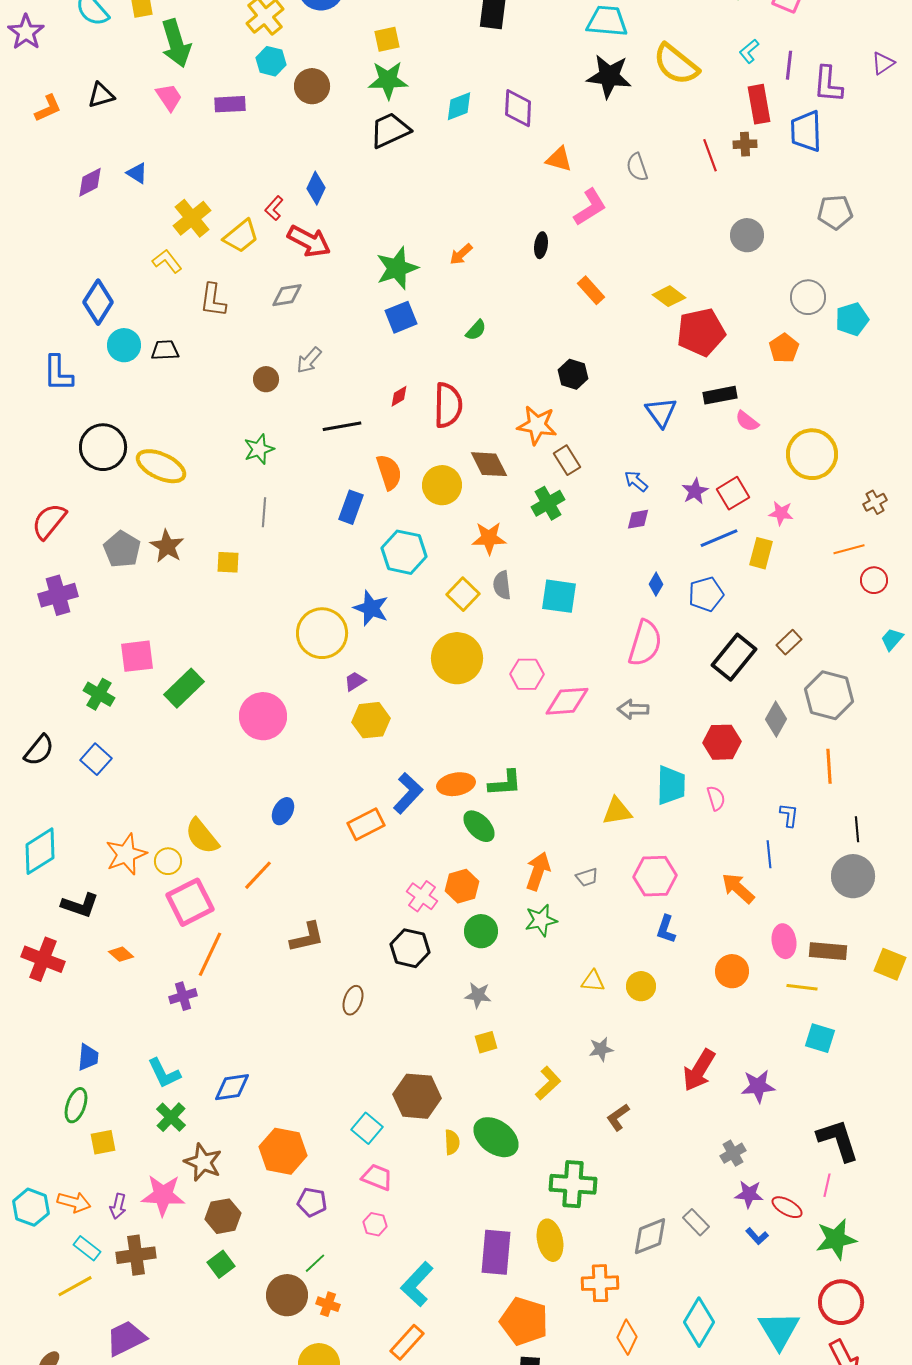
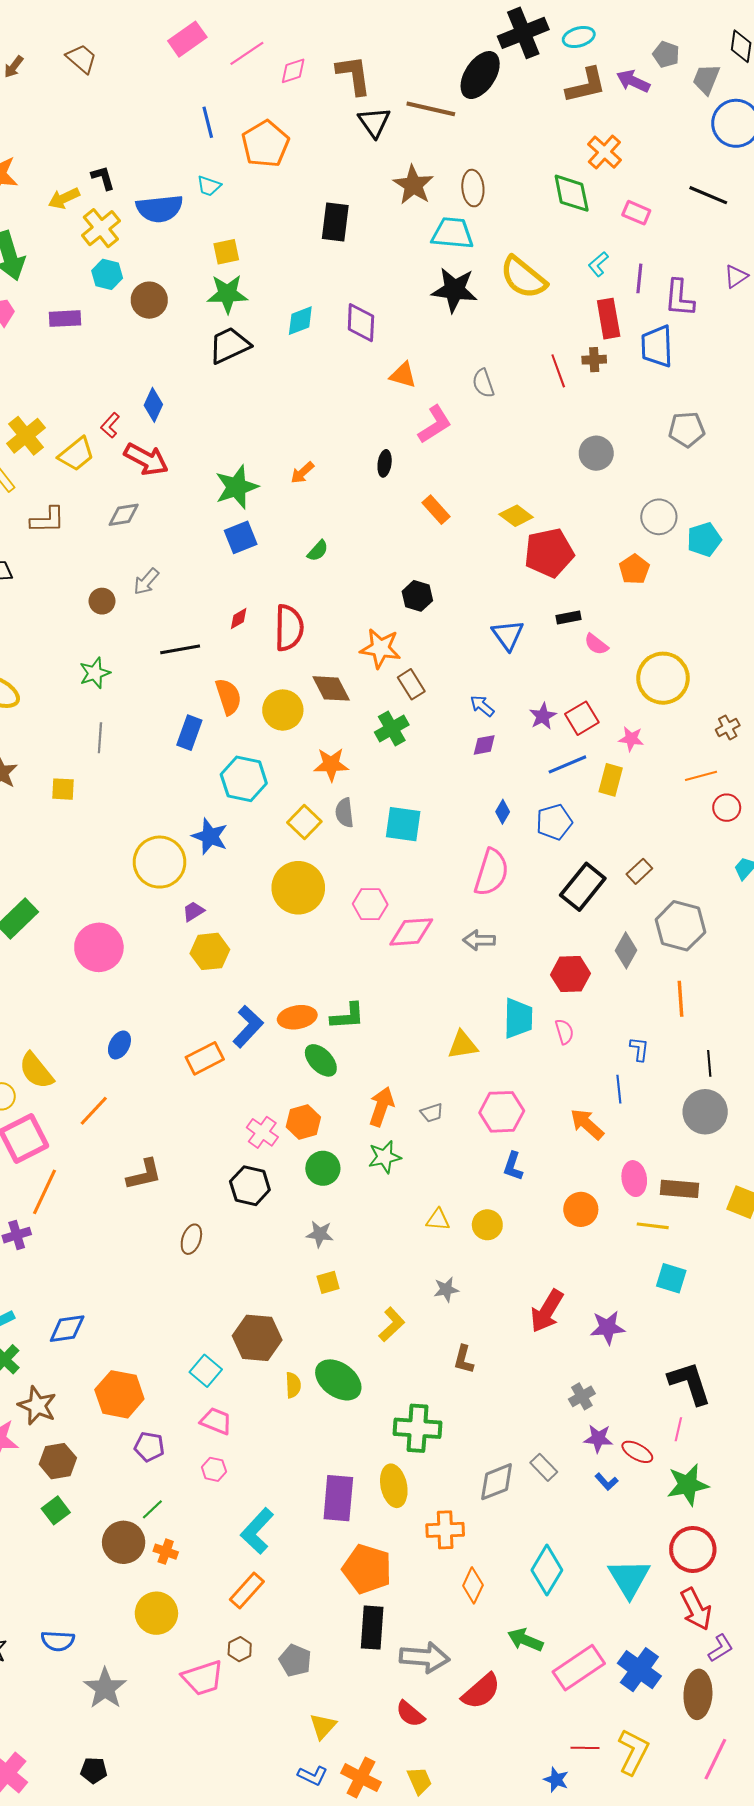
brown L-shape: (213, 300) -> (48, 520), turned -99
black rectangle: (720, 395) -> (568, 618), size x0.7
brown L-shape: (618, 1117) -> (464, 1359), turned -40

